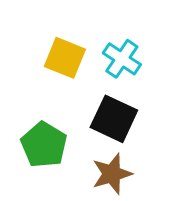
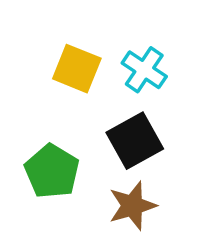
black square: (114, 119) -> (135, 141), turned 36

